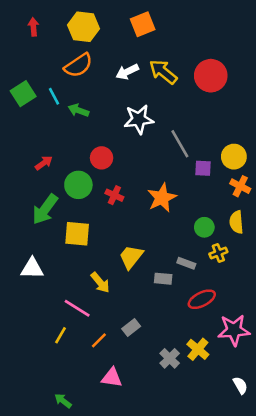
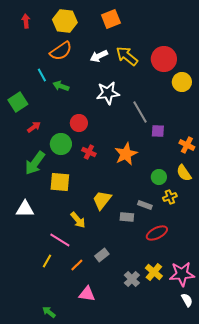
green square: (23, 94) -> (18, 102), moved
yellow circle: (234, 157) -> (182, 82), moved
yellow semicircle: (236, 222) -> (184, 173), turned -30
pink star: (234, 330) -> (182, 274), moved

